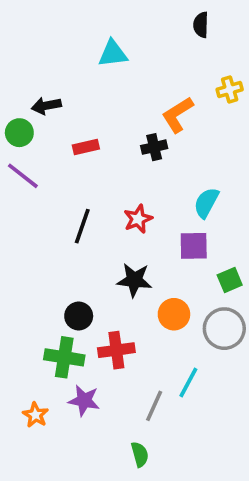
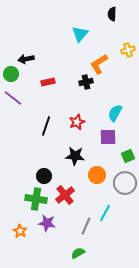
cyan triangle: (113, 54) -> (80, 34), moved, turned -42
red cross: (116, 350) -> (65, 195), turned -30
green semicircle: (140, 454) -> (78, 253), turned -104

